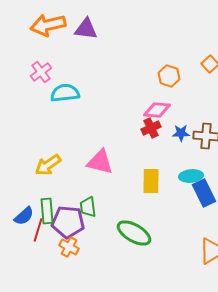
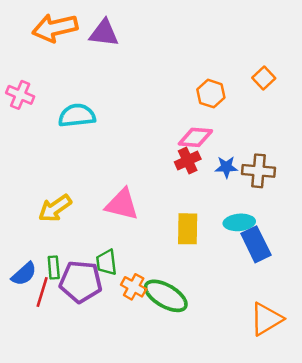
pink cross: (41, 72) -> (20, 95), moved, turned -30
green rectangle: (47, 211) -> (54, 267), size x0.7
orange cross: (69, 247) -> (134, 287), moved

